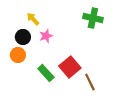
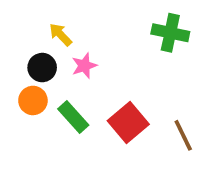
green rectangle: (46, 73) -> (73, 117), moved
brown line: (90, 82) -> (183, 135), moved

